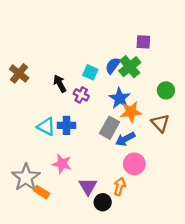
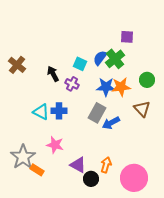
blue star: (120, 98) -> (106, 87), turned -30
orange star: (131, 112) -> (121, 87), moved
pink circle: (134, 164) -> (134, 178), moved, size x1.4
purple triangle: (88, 186) -> (78, 165), turned -30

